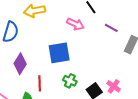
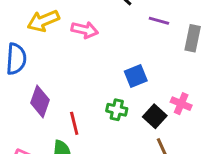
pink arrow: (75, 24) -> (85, 30), moved
blue square: (59, 53) -> (136, 76), moved, size x0.7

